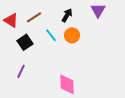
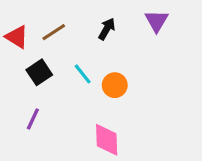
cyan line: (51, 35) -> (83, 74), moved
orange circle: (72, 35) -> (115, 85), moved

